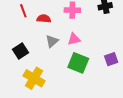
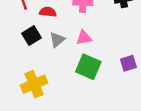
black square: (20, 51) -> (31, 36), moved
yellow cross: (34, 78) -> (34, 84), turned 35

